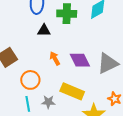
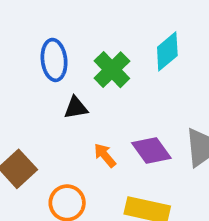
green cross: (67, 14) -> (112, 70), turned -36

